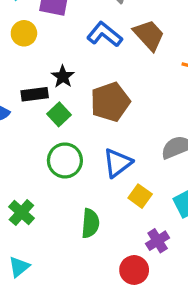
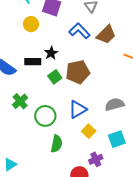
brown trapezoid: (149, 35) -> (106, 35), turned 80
green square: (59, 114) -> (55, 77), moved
green circle: (65, 160) -> (45, 116), moved
green cross: (21, 213) -> (20, 101), moved

